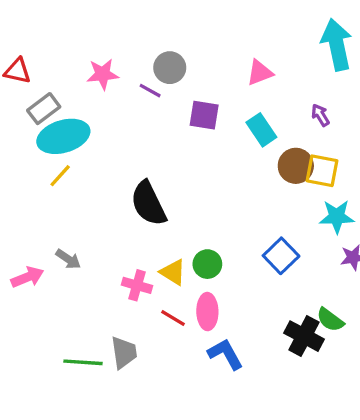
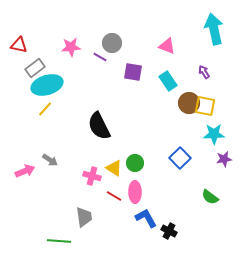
pink triangle: (260, 73) -> (167, 46), turned 42
black cross: (304, 336) -> (169, 231), moved, size x0.7
green line: (83, 362) -> (59, 241), moved

